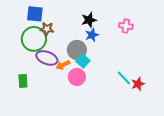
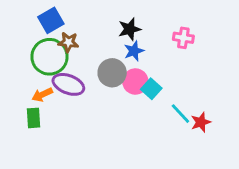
blue square: (35, 14) -> (51, 20), turned -36
cyan square: (83, 61) -> (151, 89), moved
orange arrow: (63, 65) -> (42, 95), moved
pink circle: (77, 77) -> (135, 82), moved

